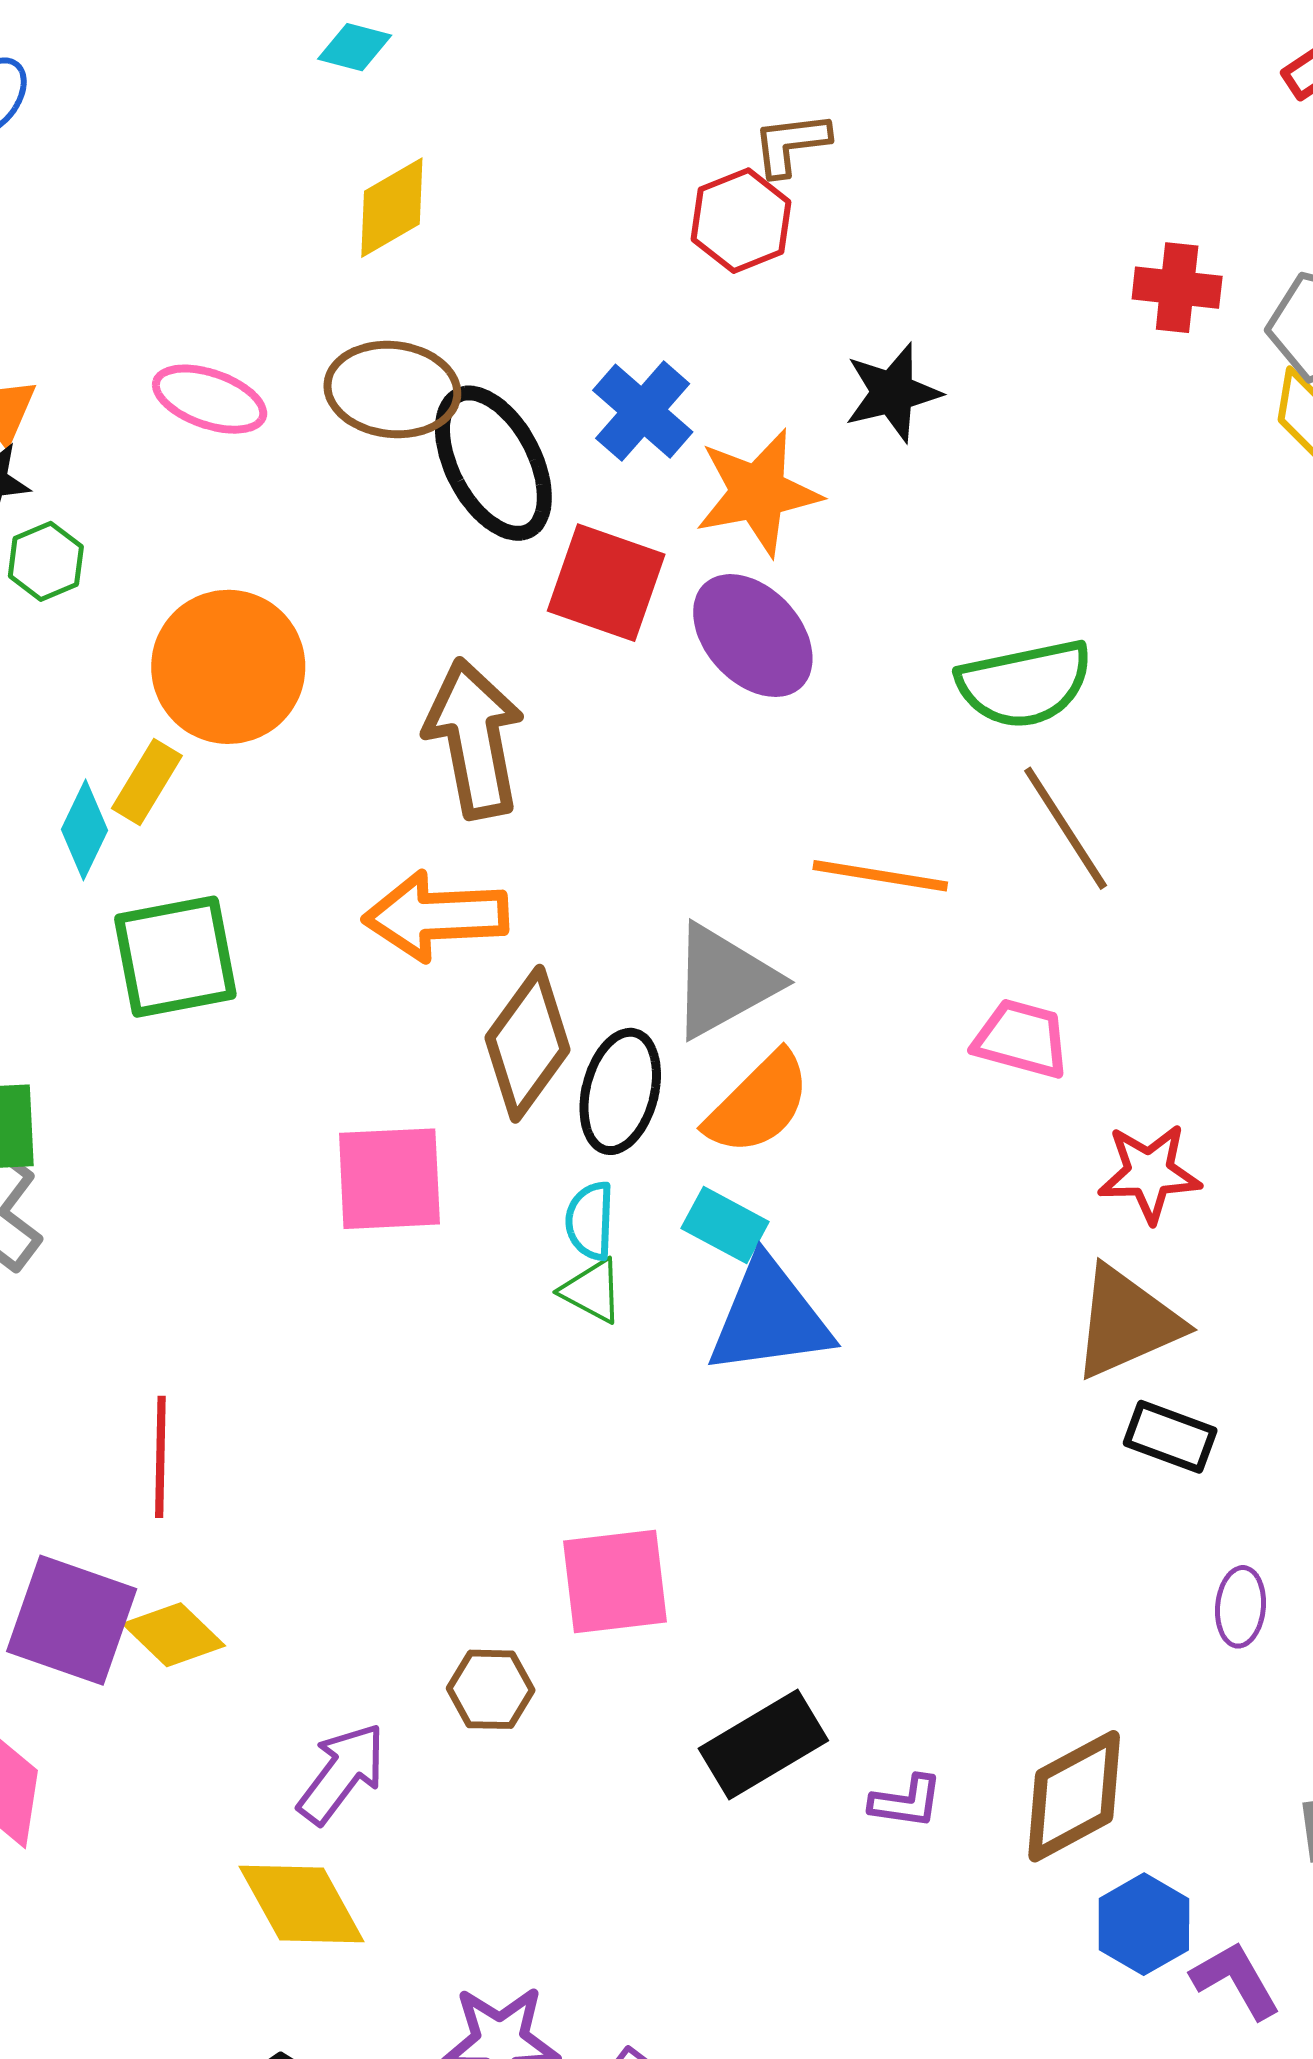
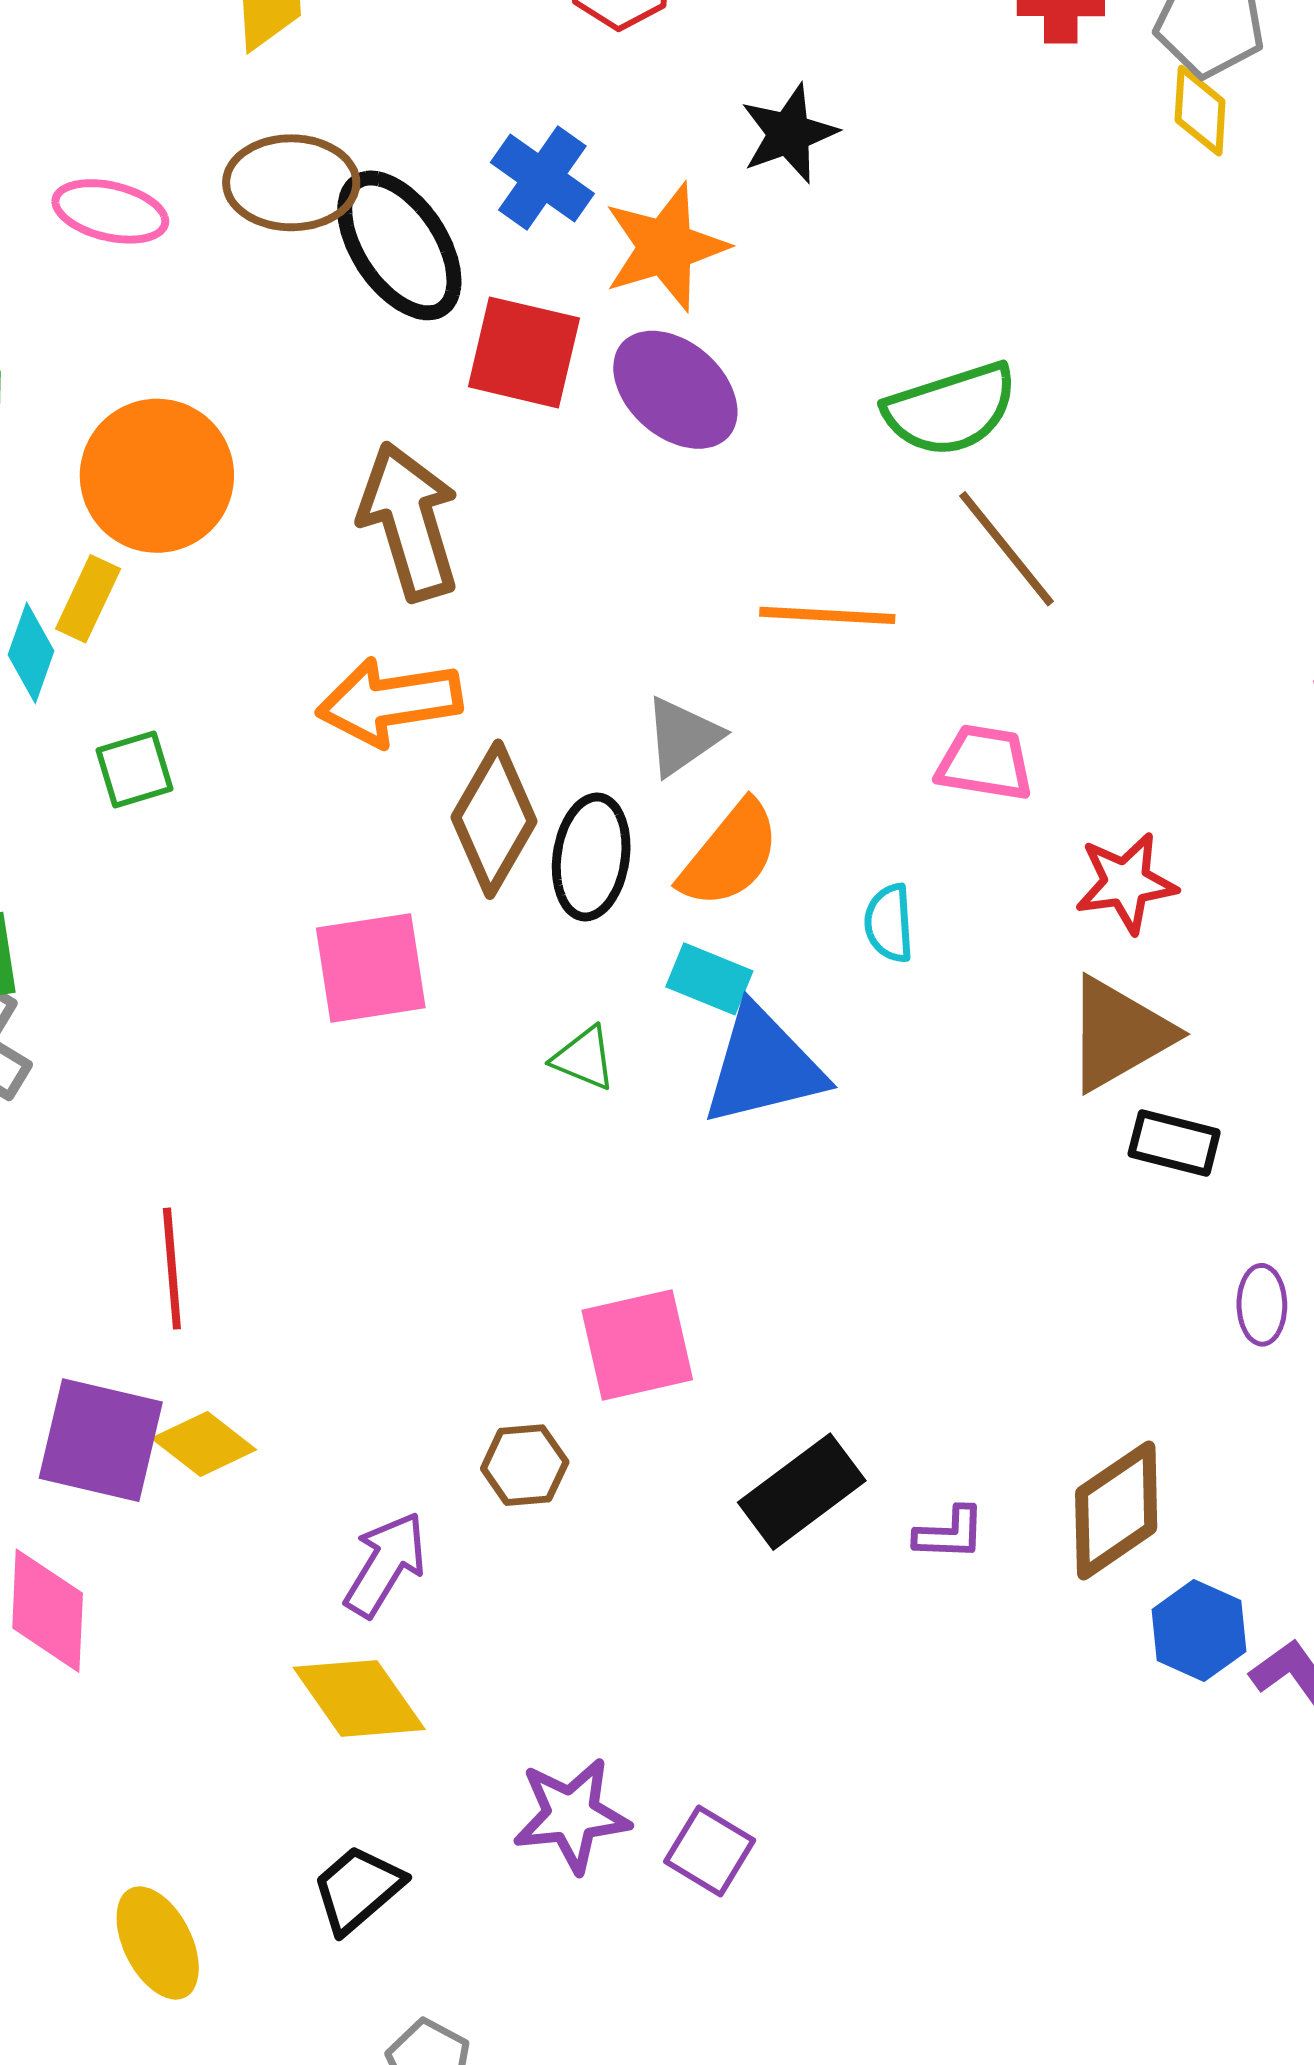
green square: (175, 957) -> (135, 769), size x0.6
gray triangle: (724, 981) -> (682, 736), size x0.7
cyan semicircle: (590, 1221) -> (889, 923), moved

